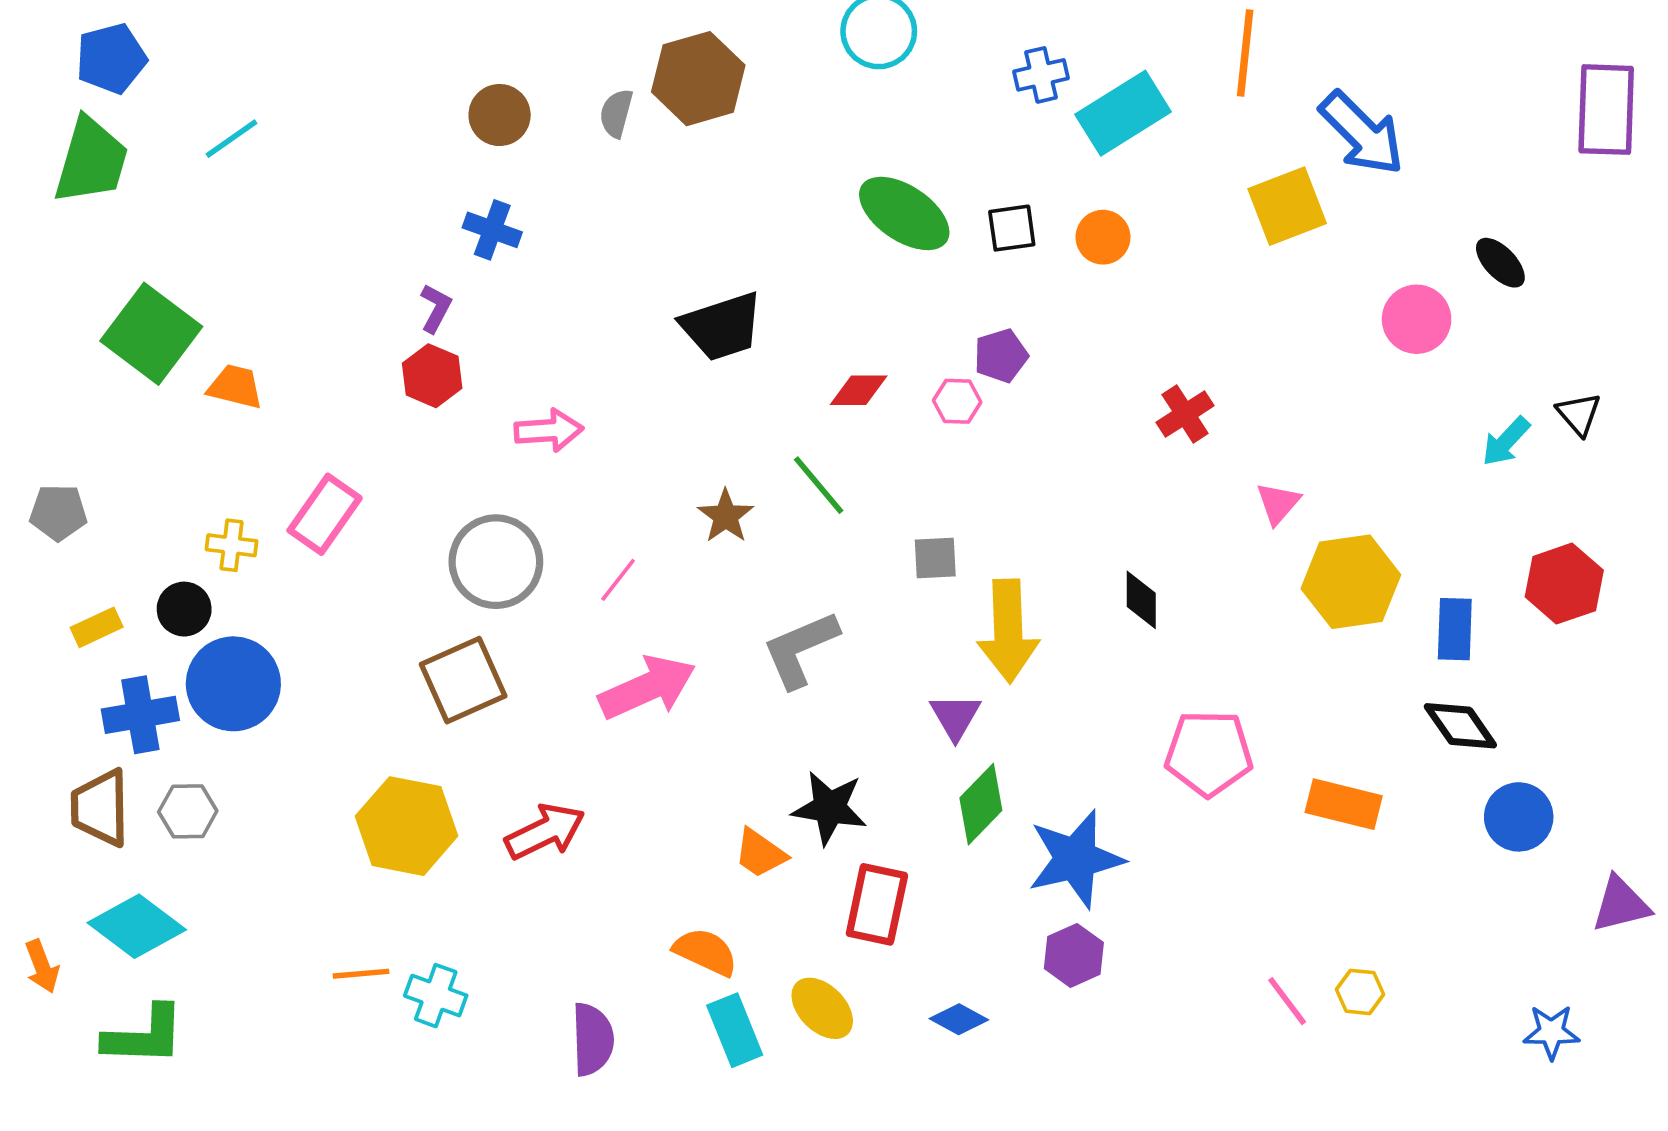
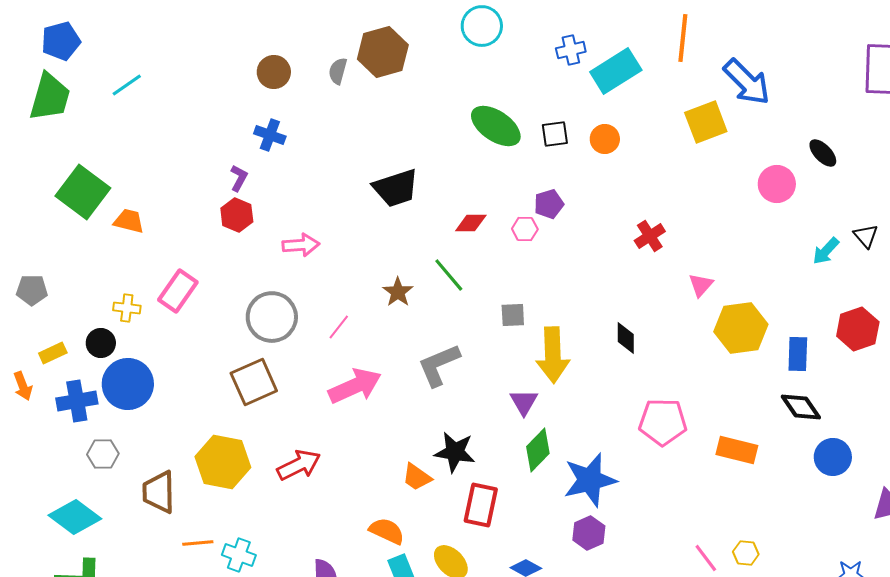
brown trapezoid: (100, 808) -> (159, 492), moved
orange arrow: (42, 966) -> (23, 386), moved

